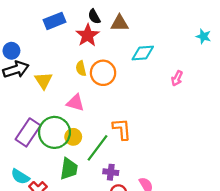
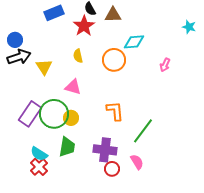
orange circle: (103, 73) -> (114, 60), moved
green line: (98, 148) -> (143, 131), moved
purple cross: (111, 172) -> (105, 150), size x1.6
cyan semicircle: (20, 177) -> (39, 154), moved

